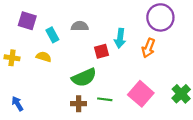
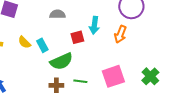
cyan rectangle: (52, 35) -> (42, 45), moved
yellow semicircle: (44, 57) -> (24, 42), turned -152
pink square: (141, 94) -> (113, 76), turned 30

